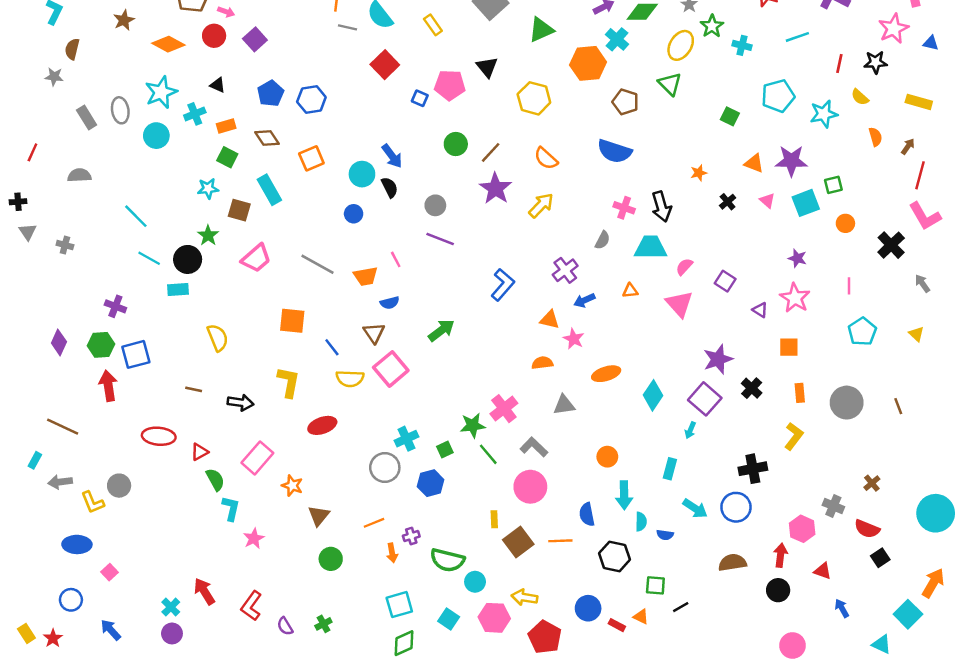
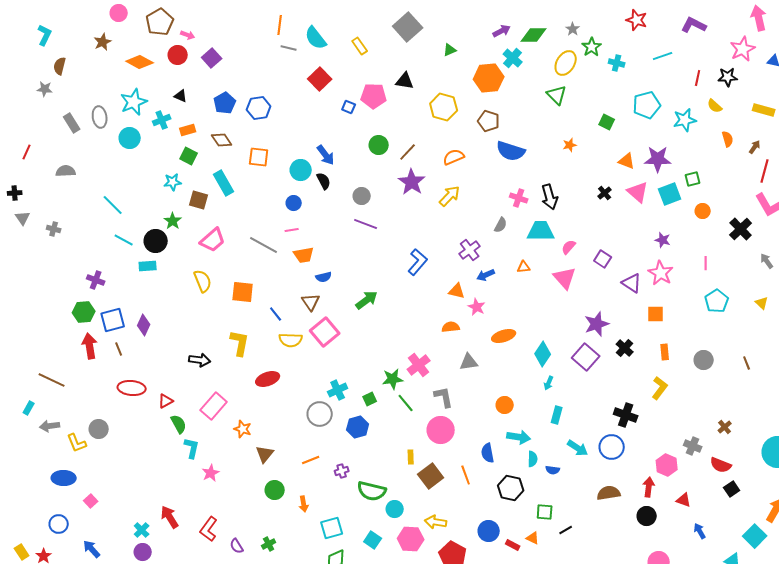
green triangle: (541, 30) -> (450, 50), size x0.6
black triangle: (487, 67) -> (405, 81), turned -42
brown pentagon: (625, 102) -> (489, 121), moved
orange square: (311, 158) -> (259, 157), turned 30
orange semicircle: (546, 158) -> (454, 157), turned 115
orange star: (699, 173) -> (570, 145), moved
pink triangle: (767, 201) -> (638, 192), size x1.6
pink line: (396, 259) -> (292, 230), moved, turned -72
purple triangle: (760, 310) -> (632, 283), size x1.5
yellow semicircle: (218, 338) -> (203, 281), moved
purple diamond: (59, 342) -> (144, 325), moved
brown line: (194, 389) -> (119, 349), moved, turned 56
gray circle: (847, 403) -> (704, 360), size x0.7
cyan arrow: (690, 430) -> (549, 383), moved
gray L-shape: (534, 447) -> (444, 397), turned 35
black cross: (753, 469) -> (626, 415), turned 30
cyan arrow: (624, 495) -> (519, 437), turned -80
orange line: (560, 541) -> (466, 475), turned 72
orange arrow: (392, 553) -> (304, 504), moved

